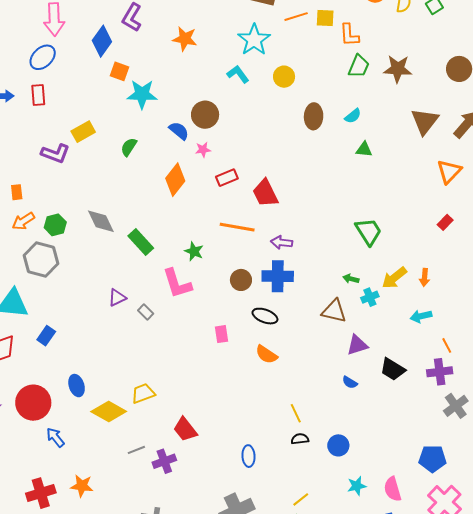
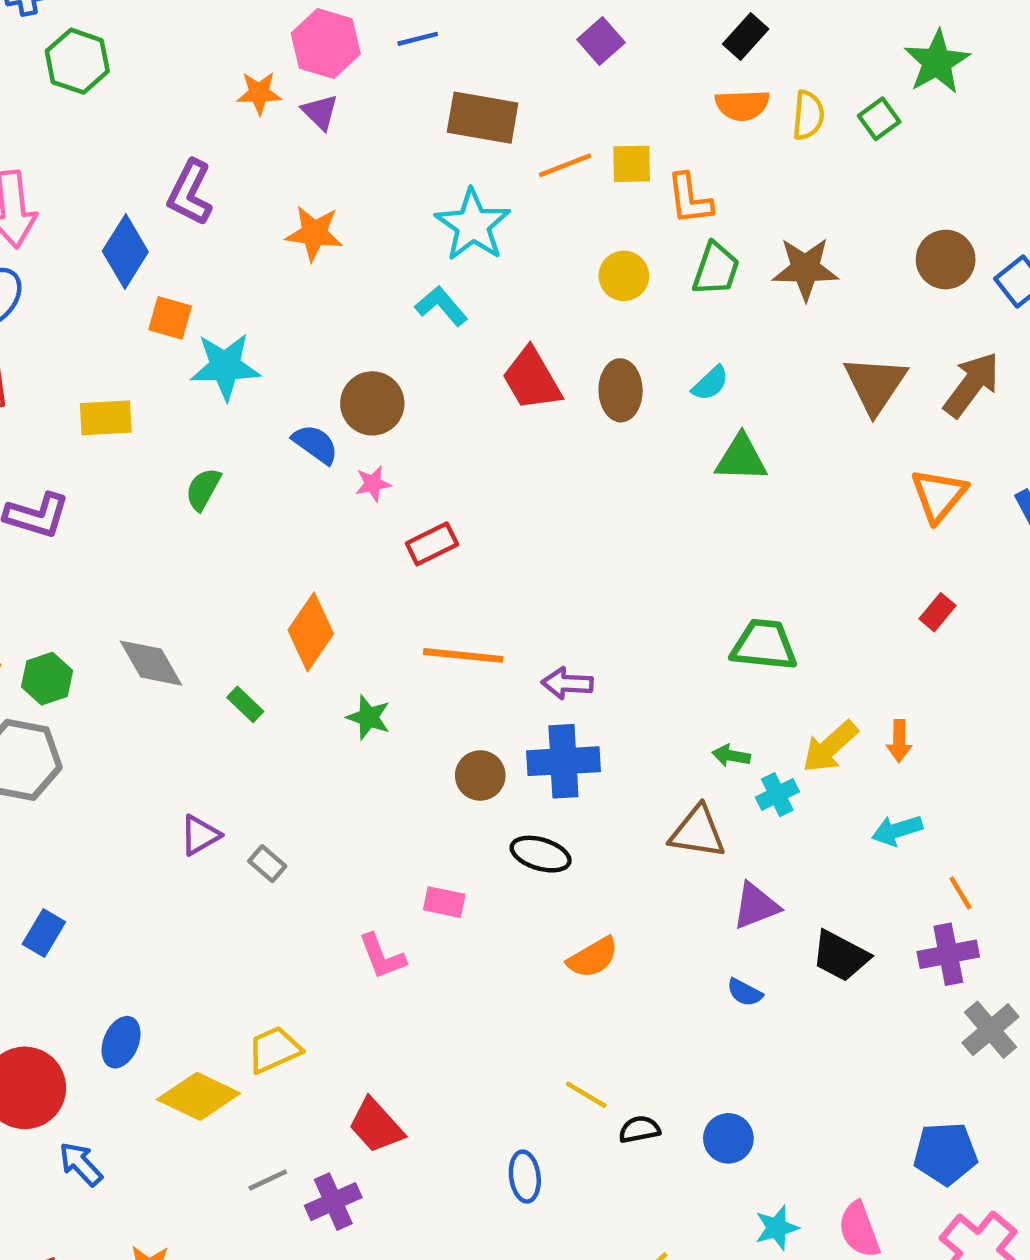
yellow circle: (284, 77) -> (624, 276), moved
yellow rectangle: (83, 132) -> (106, 418), moved, turned 30
green triangle: (364, 149) -> (741, 458), size x1.4
orange diamond: (175, 180) -> (311, 632), moved
red trapezoid: (265, 193) -> (532, 379), moved
green trapezoid: (369, 232) -> (764, 645), turned -48
green rectangle: (141, 242) -> (245, 704), size x0.6
pink L-shape: (177, 284) -> (382, 956), moved, size x0.7
pink rectangle: (222, 334) -> (444, 902), turned -66
orange semicircle: (266, 354) -> (593, 957), moved, turned -60
blue ellipse: (77, 386) -> (121, 1042), turned 45
yellow line: (296, 413) -> (586, 1095), moved, turned -30

